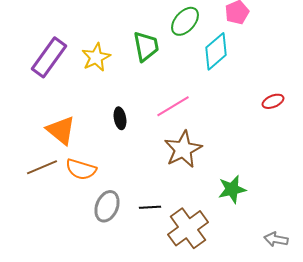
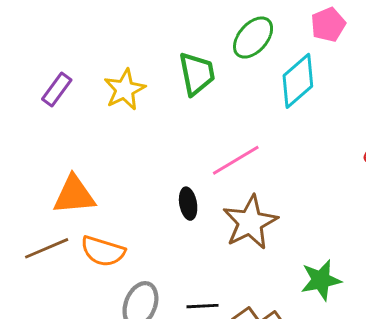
purple rectangle: (49, 57) -> (57, 90), size x0.6
black ellipse: (120, 118) -> (188, 204), moved
orange triangle: (61, 130) -> (74, 195), turned -44

